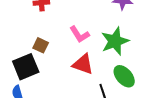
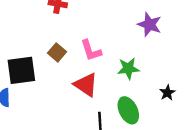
green star: (115, 41) -> (128, 69), size x0.7
brown square: (41, 45) -> (57, 52), moved

